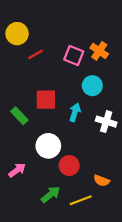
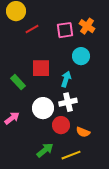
pink square: (74, 56) -> (65, 30), turned -30
white cross: (106, 122) -> (68, 102), moved, turned -30
pink arrow: (17, 170) -> (12, 118), moved
orange semicircle: (102, 181) -> (83, 132), moved

